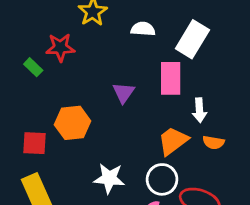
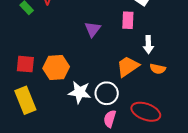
pink rectangle: (171, 78) -> (128, 20), size x0.7
orange hexagon: (73, 123) -> (56, 67), moved
white circle: (162, 179) -> (107, 93), moved

